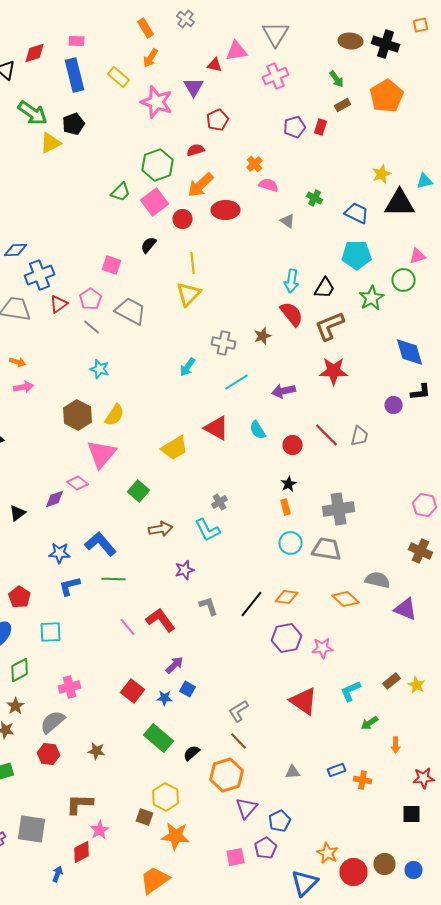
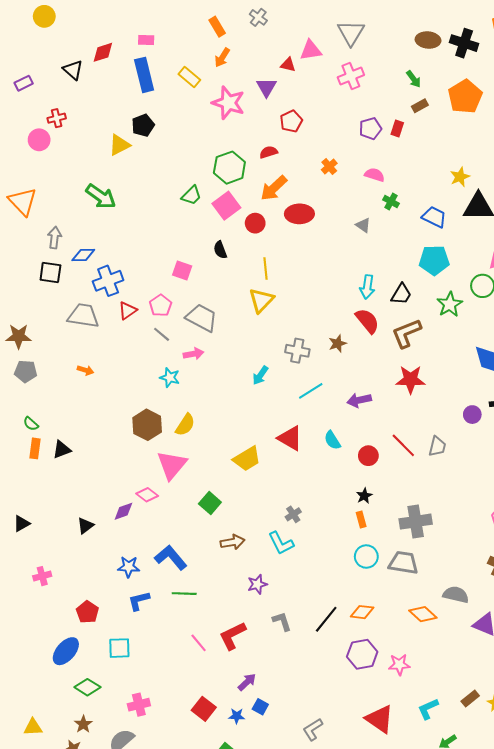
green arrow: (32, 113) -> (101, 196), moved
pink semicircle: (268, 185) -> (375, 175), moved
black semicircle: (148, 245) -> (220, 250), turned -60
pink arrow: (24, 387) -> (193, 354), moved
red L-shape: (160, 620) -> (233, 636), turned -80
green diamond: (20, 670) -> (87, 687), turned 60

